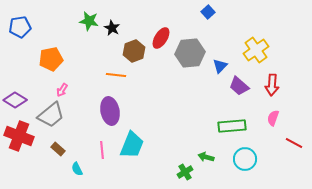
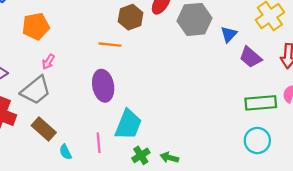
green rectangle: (232, 126) -> (261, 103), moved
brown rectangle: (58, 149) -> (44, 129), size x1.5
pink line: (102, 150) -> (99, 143), moved
green arrow: (206, 157) -> (169, 158), moved
green cross: (185, 172) -> (141, 155), moved

